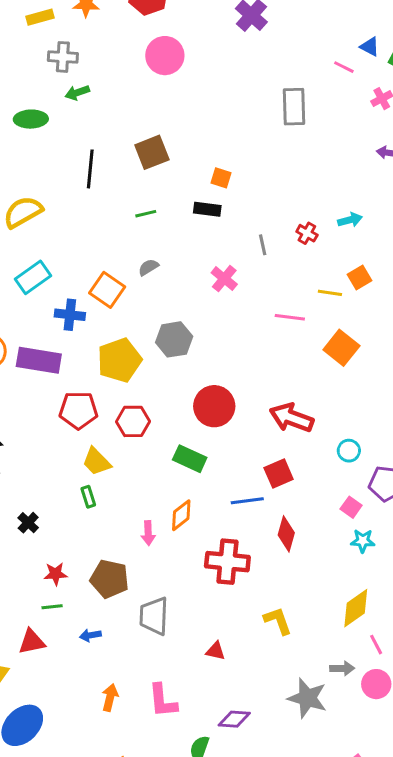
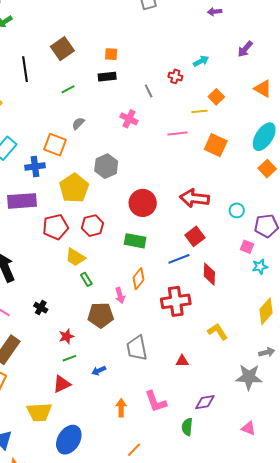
green rectangle: (88, 497) -> (86, 279), moved
brown pentagon: (109, 579) -> (101, 315), moved

